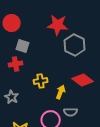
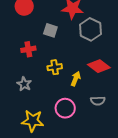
gray square: (23, 46) -> (50, 30), moved
gray semicircle: (71, 112) -> (98, 101), moved

